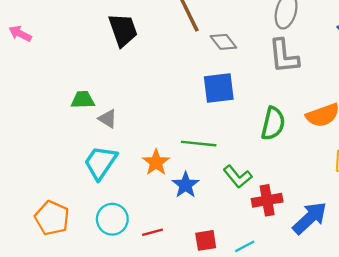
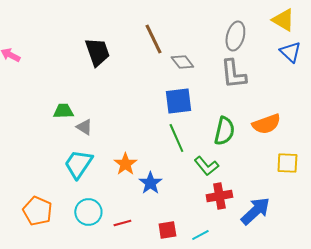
green line: (199, 144) -> (176, 138), moved, turned 60
green L-shape: (238, 177) -> (206, 166), moved

